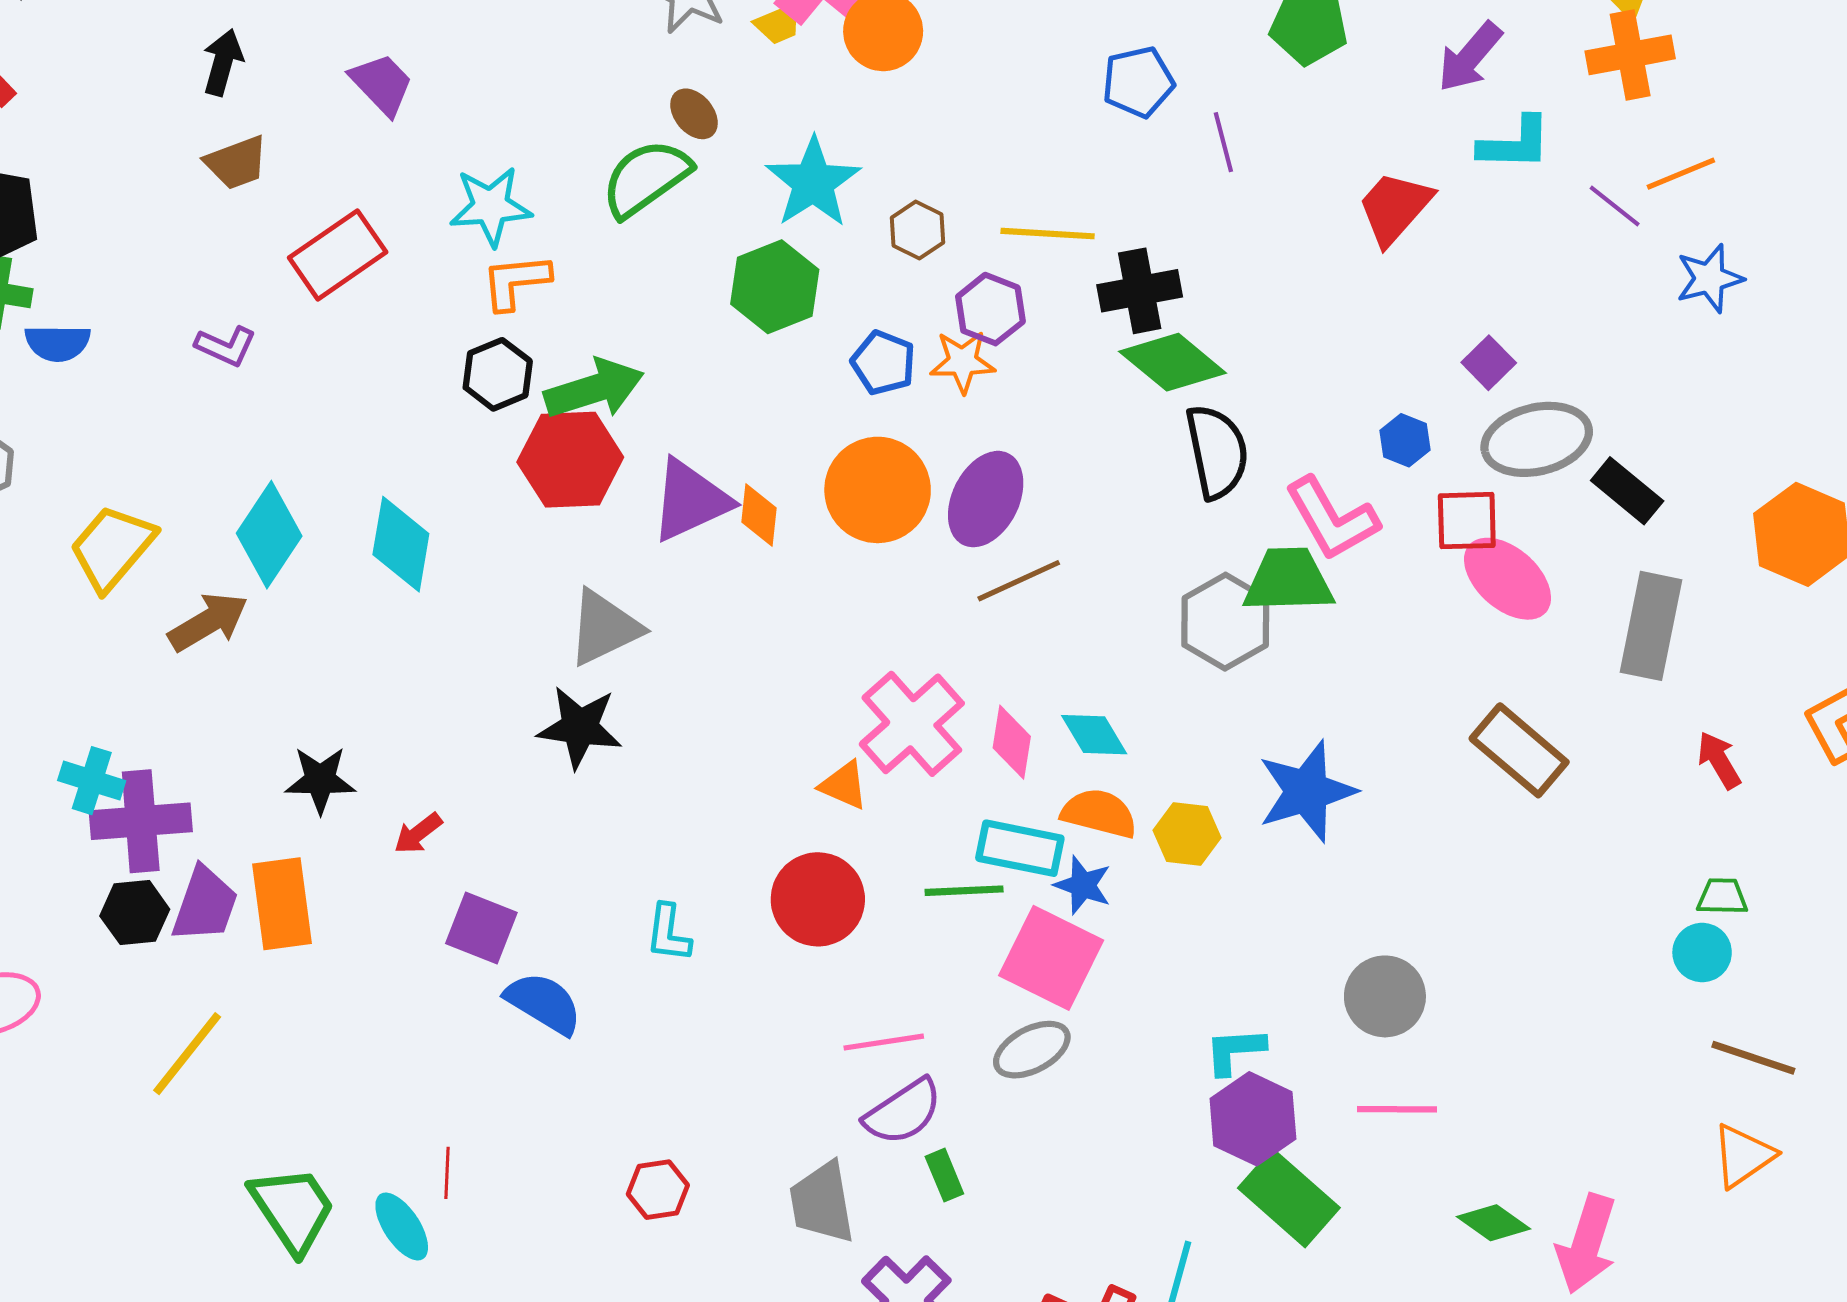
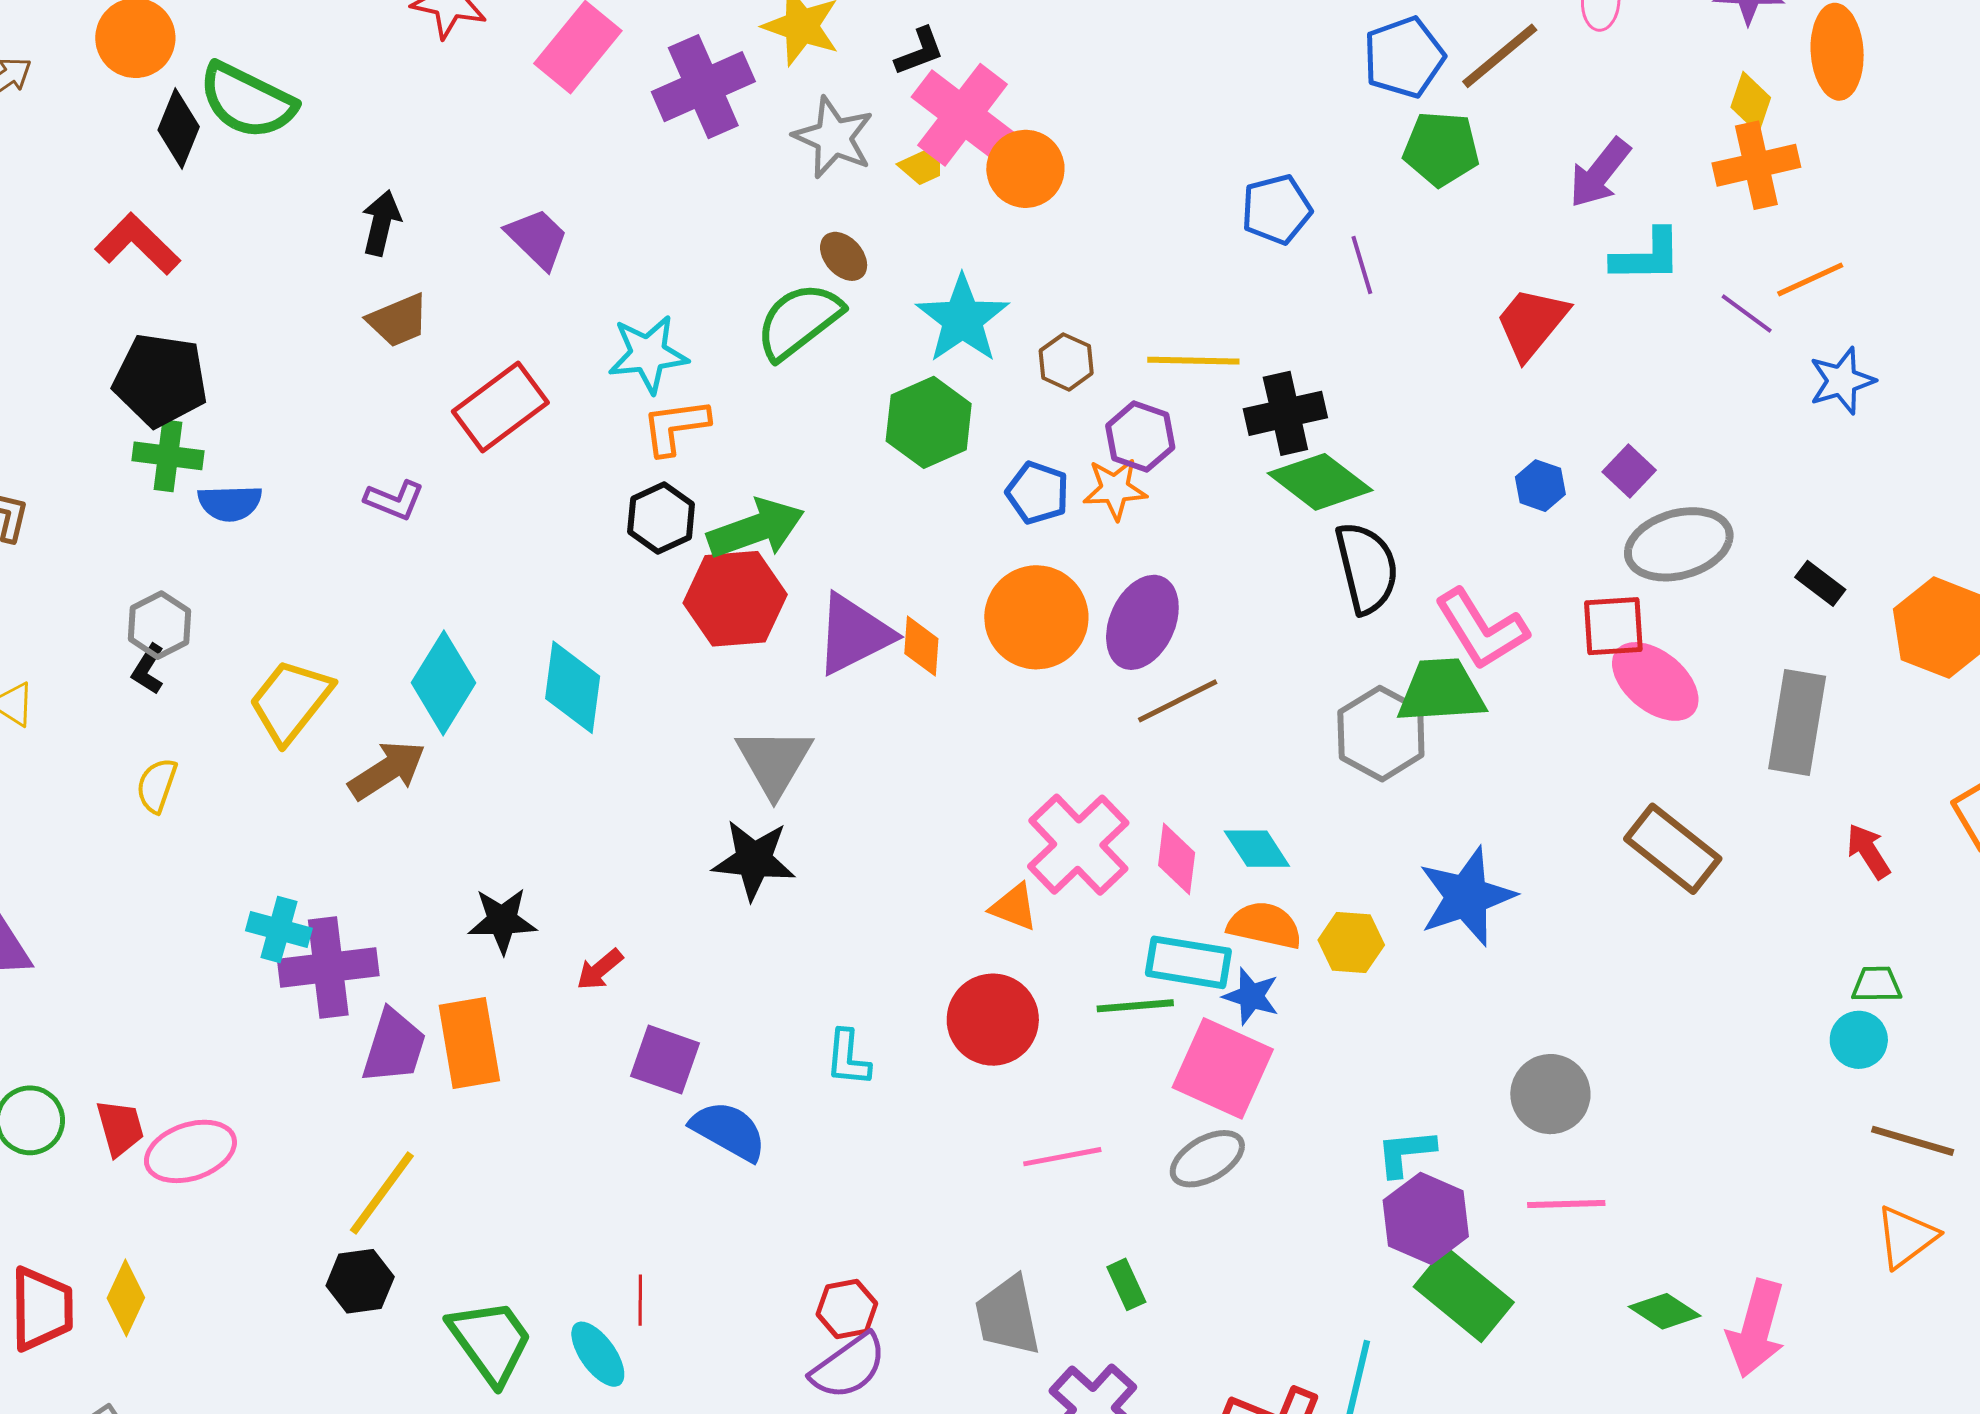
blue hexagon: (1405, 440) -> (1540, 486), moved
black rectangle: (1627, 491) -> (1820, 583), moved, size x0.7
gray triangle: (604, 628) -> (774, 762), turned -32
black hexagon: (135, 913) -> (360, 1281), moved
purple semicircle: (903, 1112) -> (849, 1366), moved

